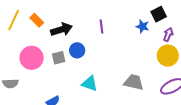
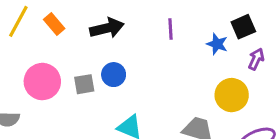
purple line: (101, 26) -> (170, 29), moved
black arrow: (62, 29) -> (107, 28), moved
yellow circle: (168, 56) -> (232, 95), moved

